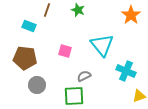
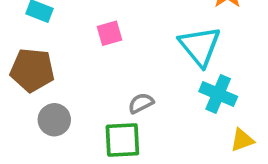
cyan triangle: (102, 45) -> (200, 46), moved
pink square: (65, 51) -> (110, 33), moved, turned -32

